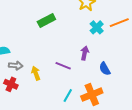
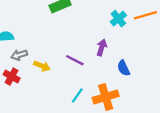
gray arrow: (16, 66) -> (19, 55), turned 152
yellow arrow: (36, 73) -> (42, 66), turned 128

